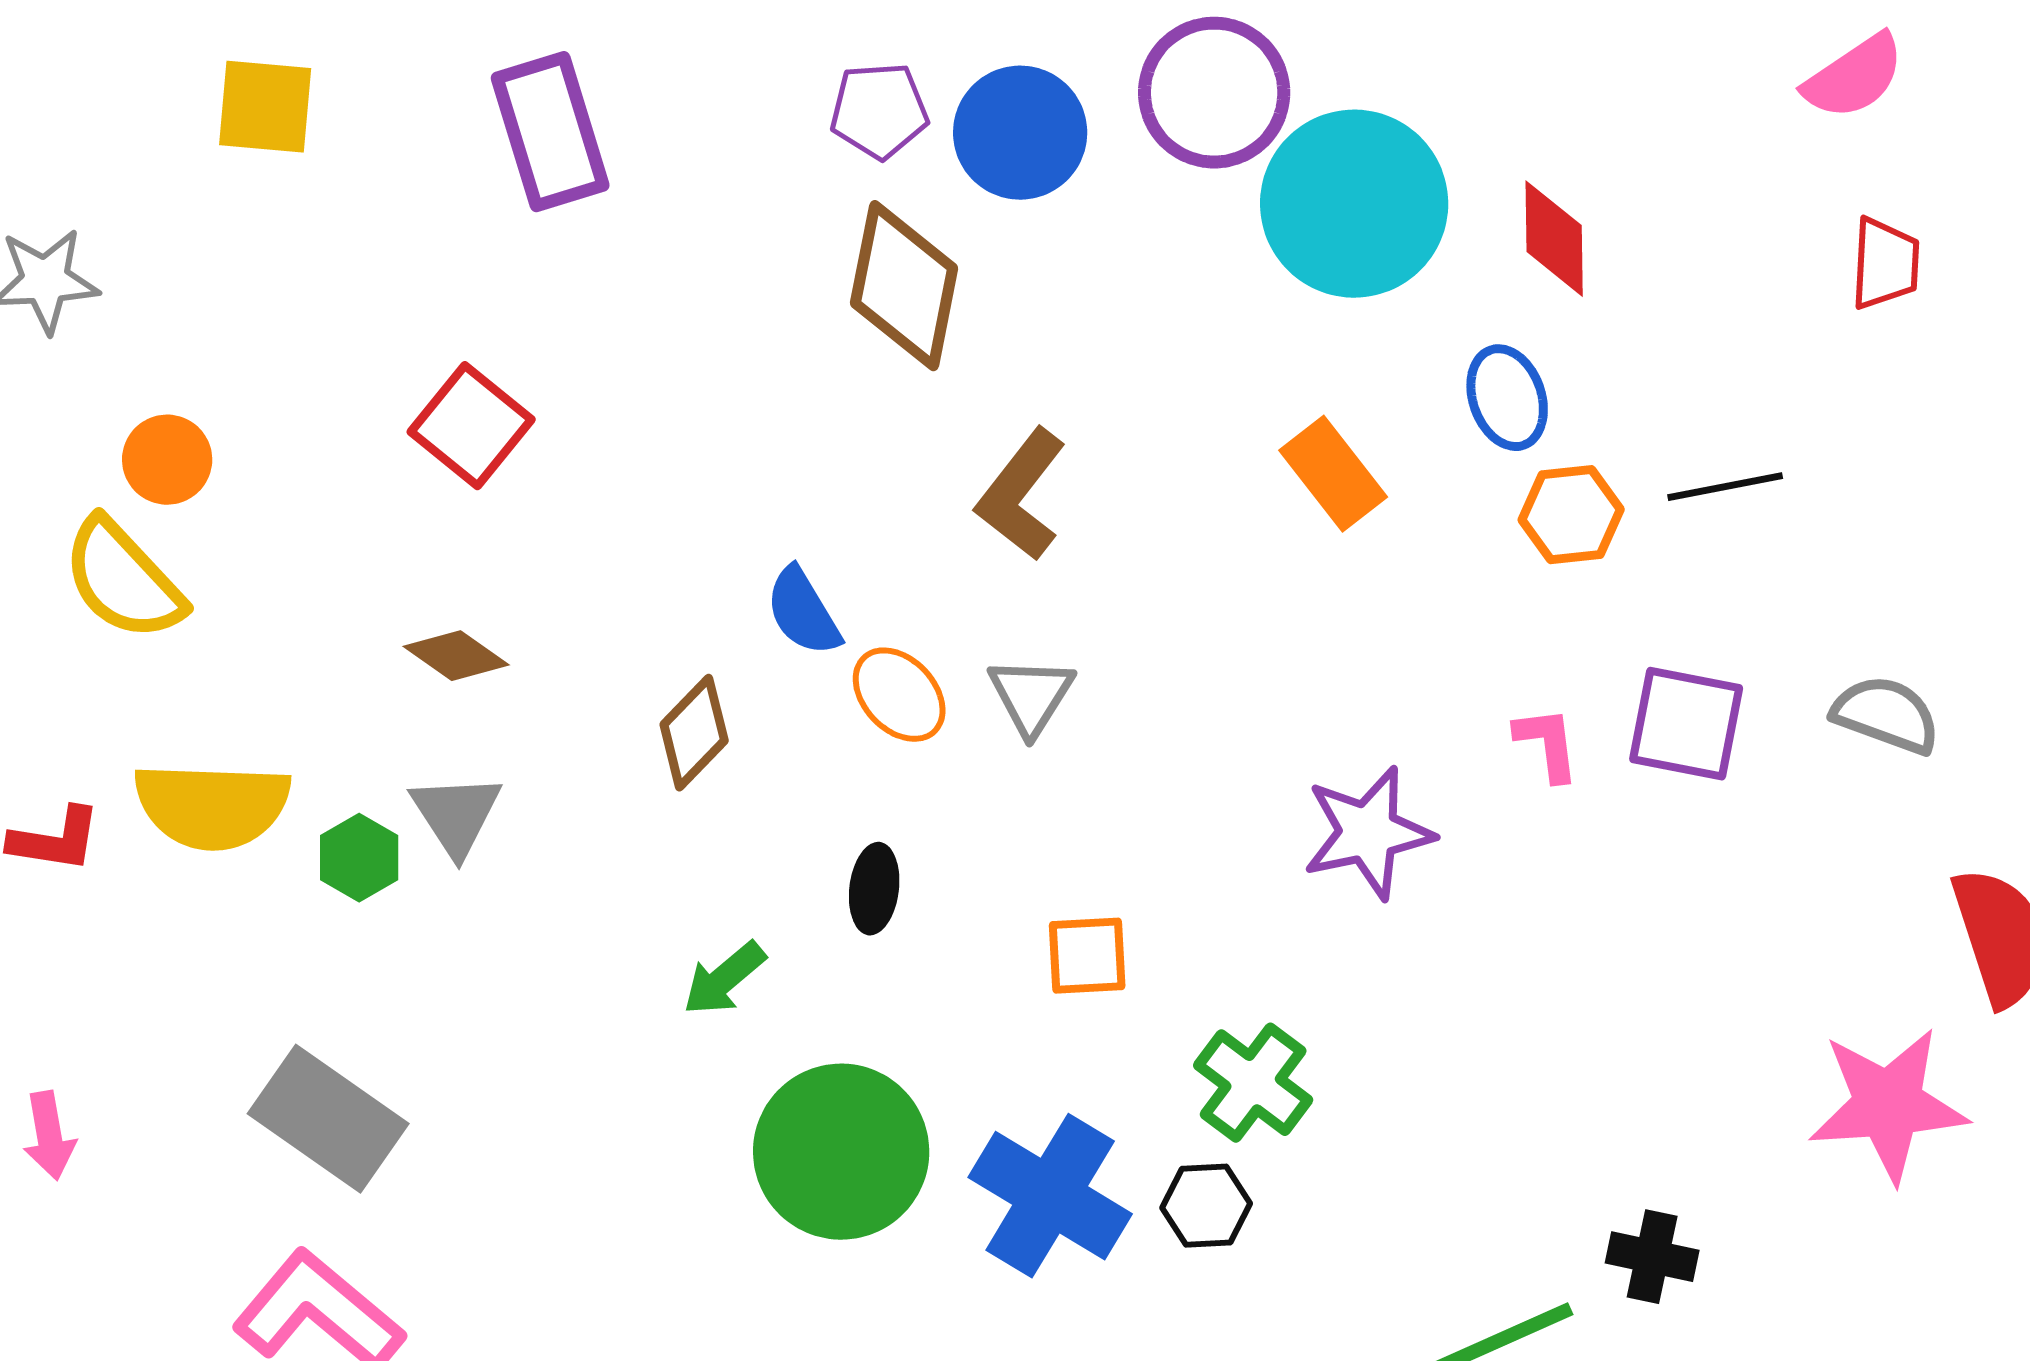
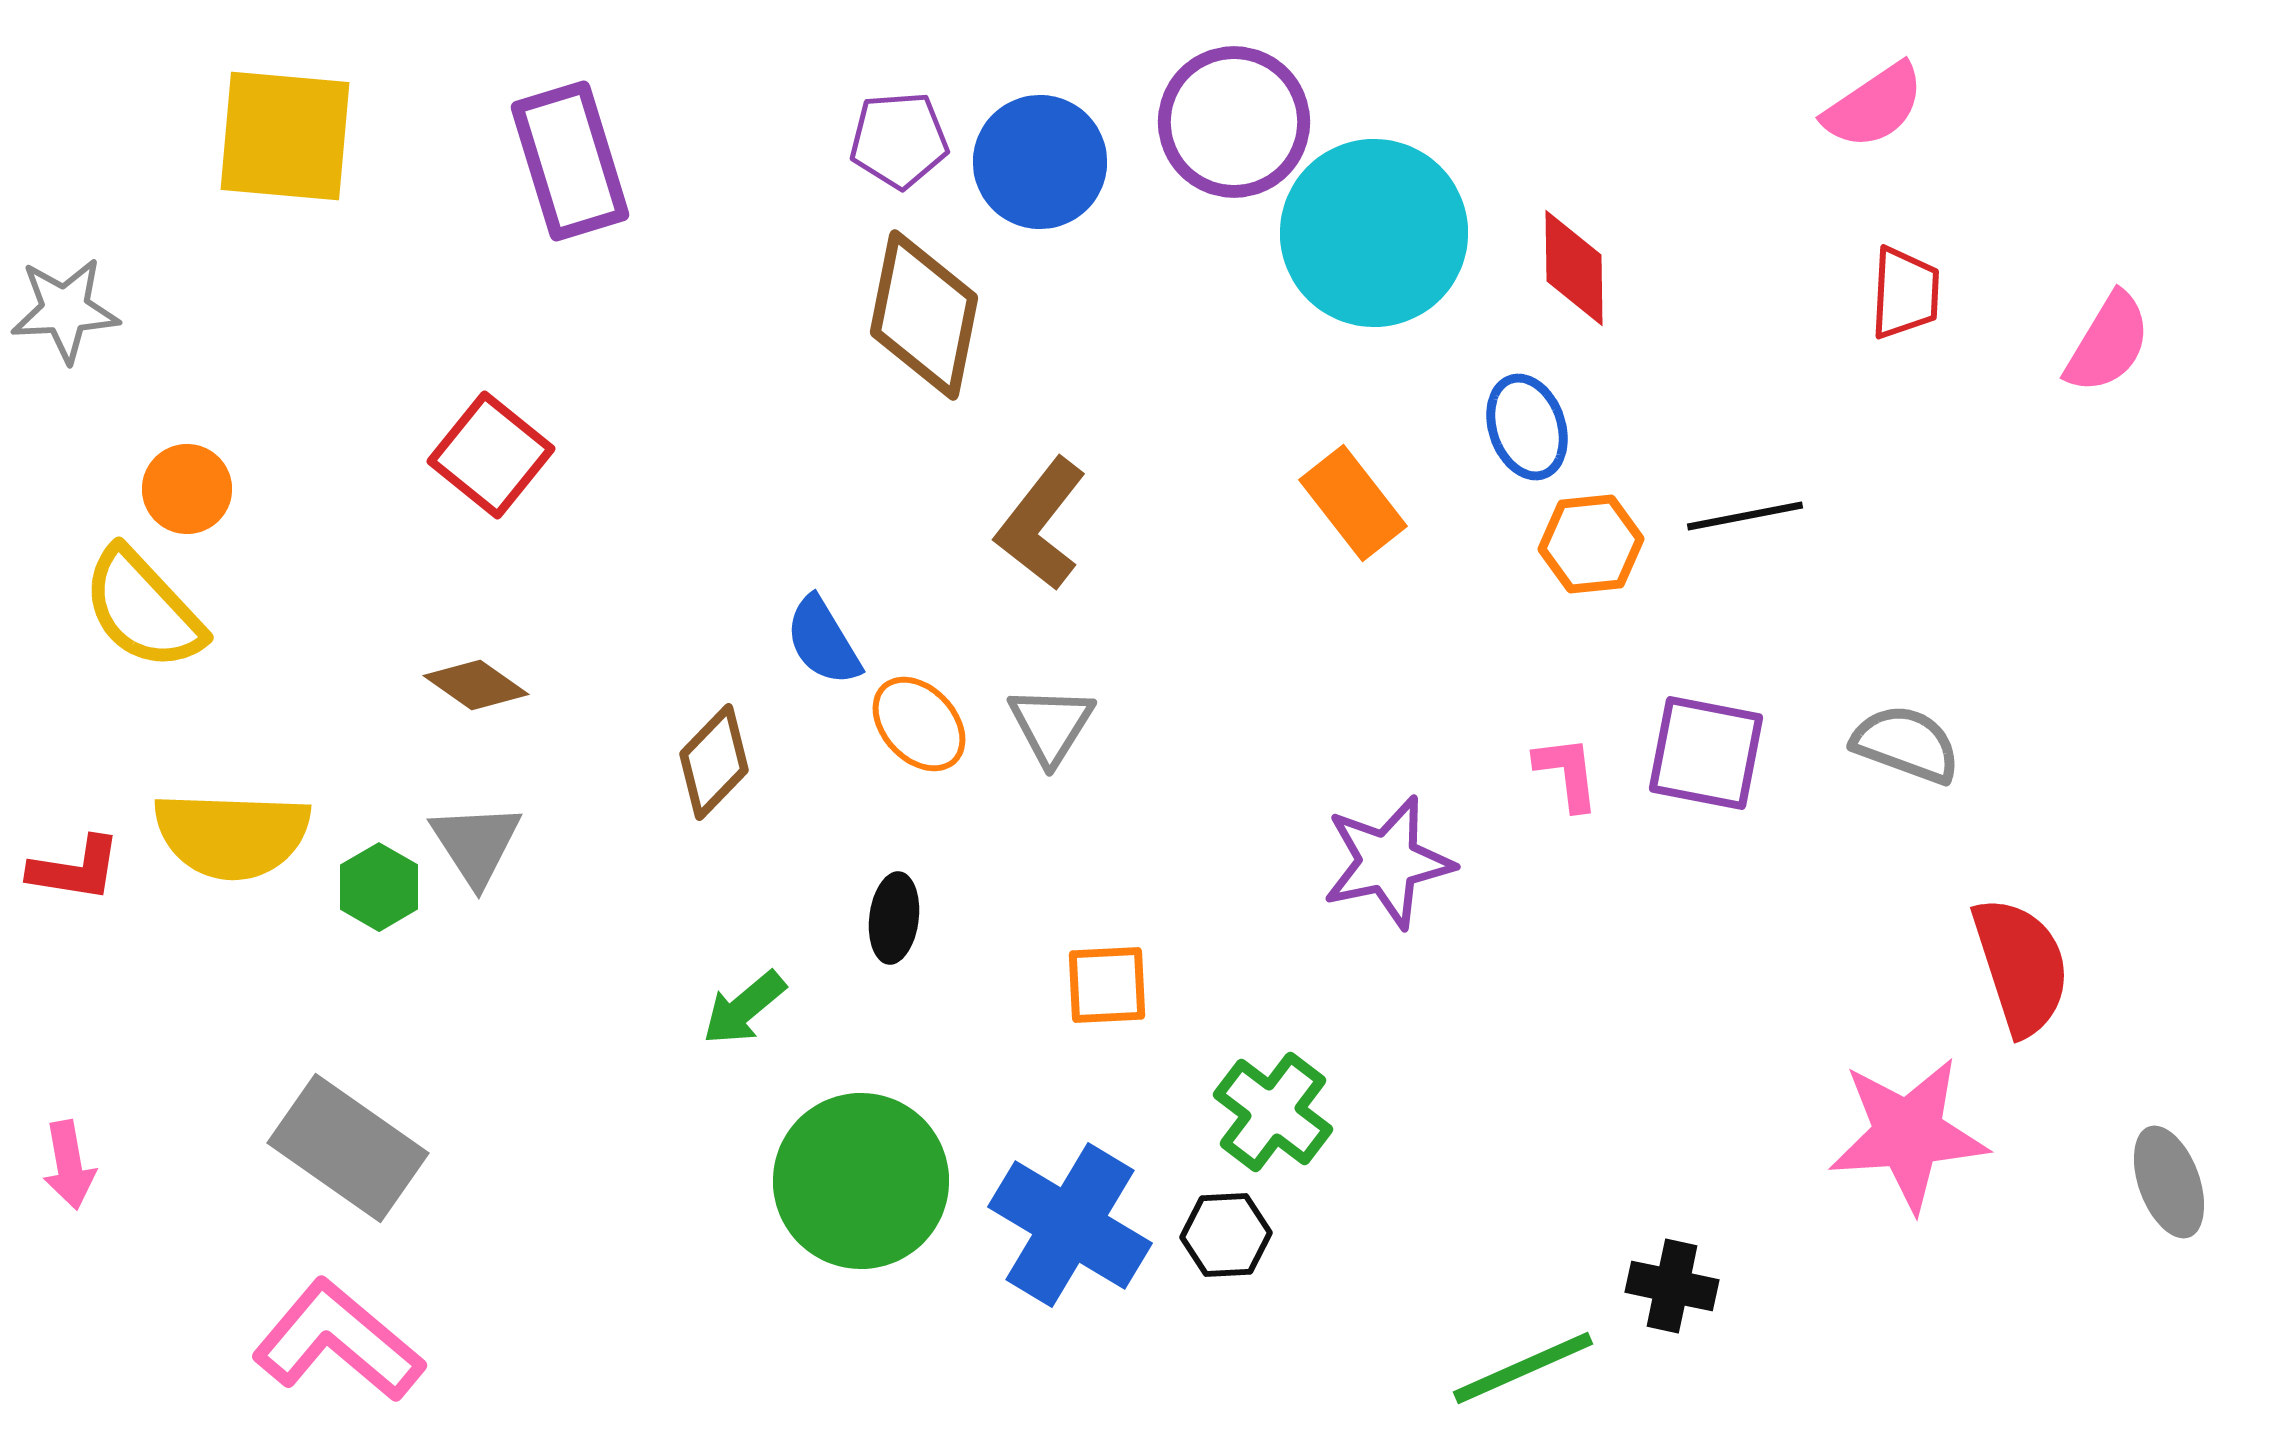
yellow square: (265, 107) -> (285, 136), size x1.4

